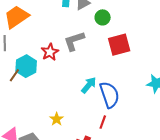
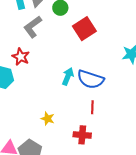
gray L-shape: (74, 41) -> (33, 27), moved
blue semicircle: (109, 95) -> (91, 79), turned 144

